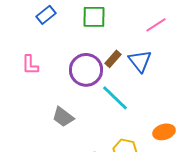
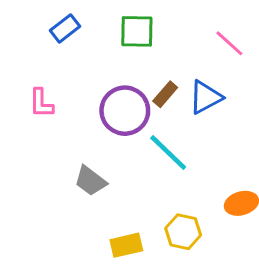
pink line: (156, 25) -> (229, 43), turned 75
blue triangle: (140, 61) -> (206, 97), turned 40

